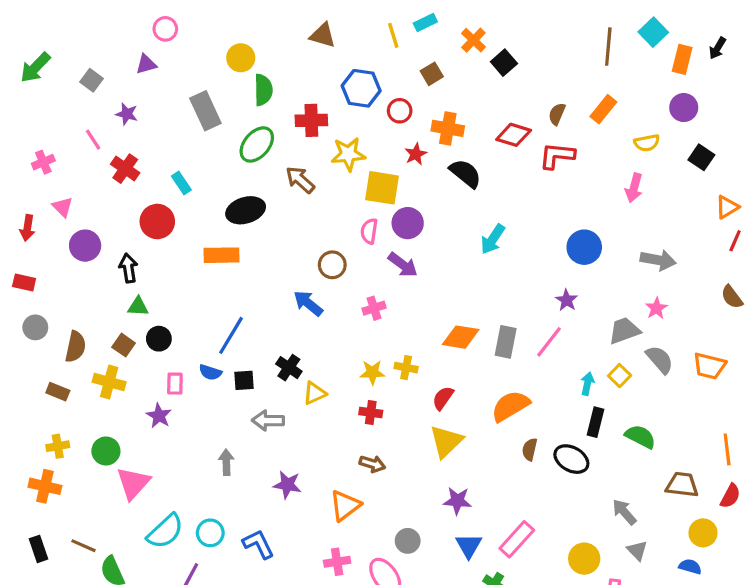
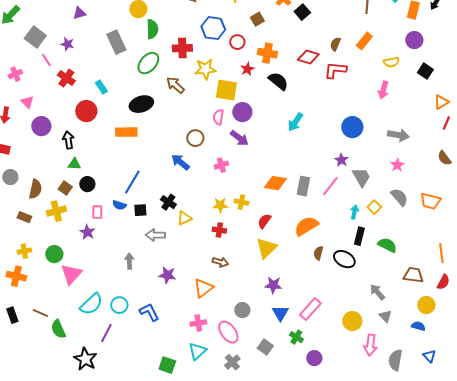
gray square: (91, 80) -> (35, 37), moved, size x1.5
gray trapezoid: (624, 331) -> (361, 177), moved, turned 80
yellow cross: (109, 382) -> (56, 211), turned -30

